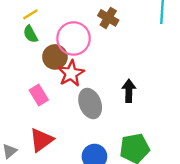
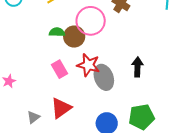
green semicircle: (30, 34) -> (57, 32), moved, turned 119
red star: (71, 73) -> (88, 65), moved, turned -30

